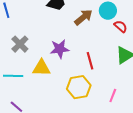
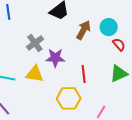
brown arrow: (83, 17) -> (84, 30), turned -30
gray cross: (20, 44) -> (35, 43), moved

